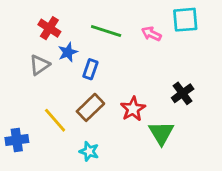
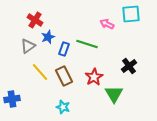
green line: (106, 31) -> (87, 44), moved
brown rectangle: (90, 107) -> (64, 76), turned -72
yellow line: (55, 120) -> (40, 72), moved

